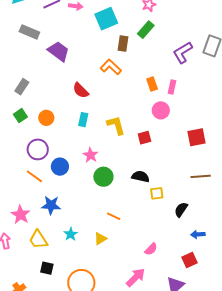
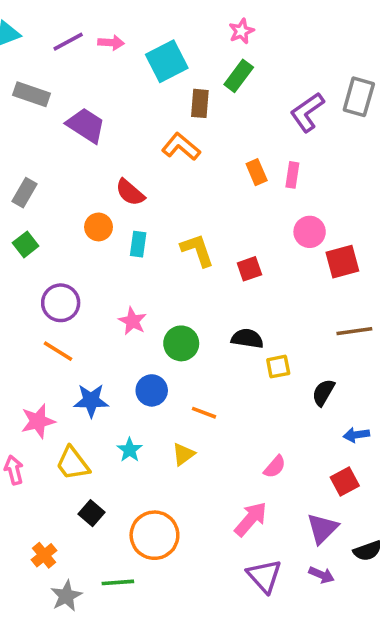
pink circle: (161, 110) -> (310, 232), moved
orange circle: (46, 118) -> (99, 227), moved
pink star: (91, 155) -> (132, 321), moved
blue circle: (60, 167) -> (152, 390), moved
pink star: (21, 215) -> (38, 421), turned 30
black square: (47, 268) -> (91, 513), turned 32

